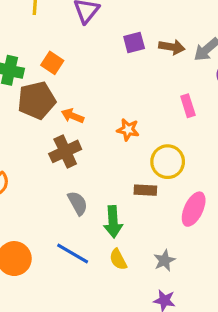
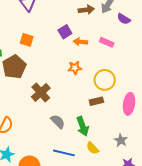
purple square: (134, 42) -> (65, 32), moved
orange square: (52, 63) -> (27, 40), moved
pink rectangle: (188, 106) -> (107, 42), turned -32
orange arrow: (73, 116) -> (80, 42), moved

